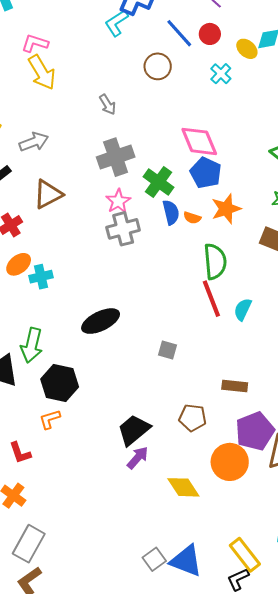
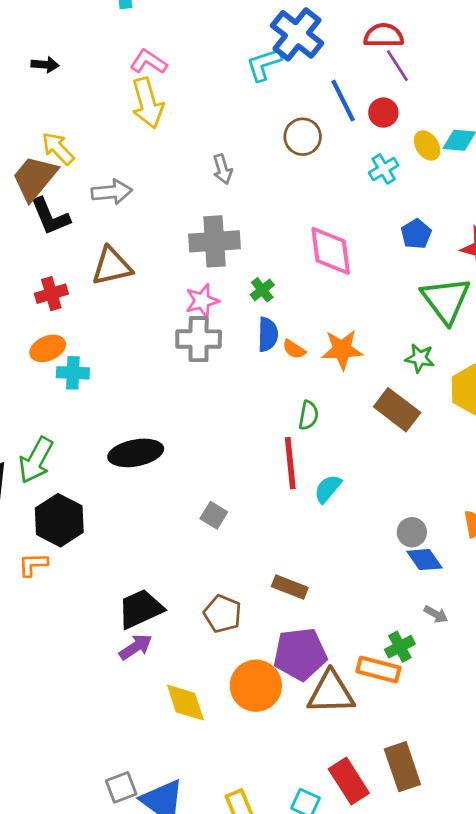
blue pentagon: (206, 173) -> (416, 234), moved, size x0.7
green cross: (159, 182) -> (262, 290), size x0.6
green semicircle: (215, 261) -> (308, 415), size x0.6

